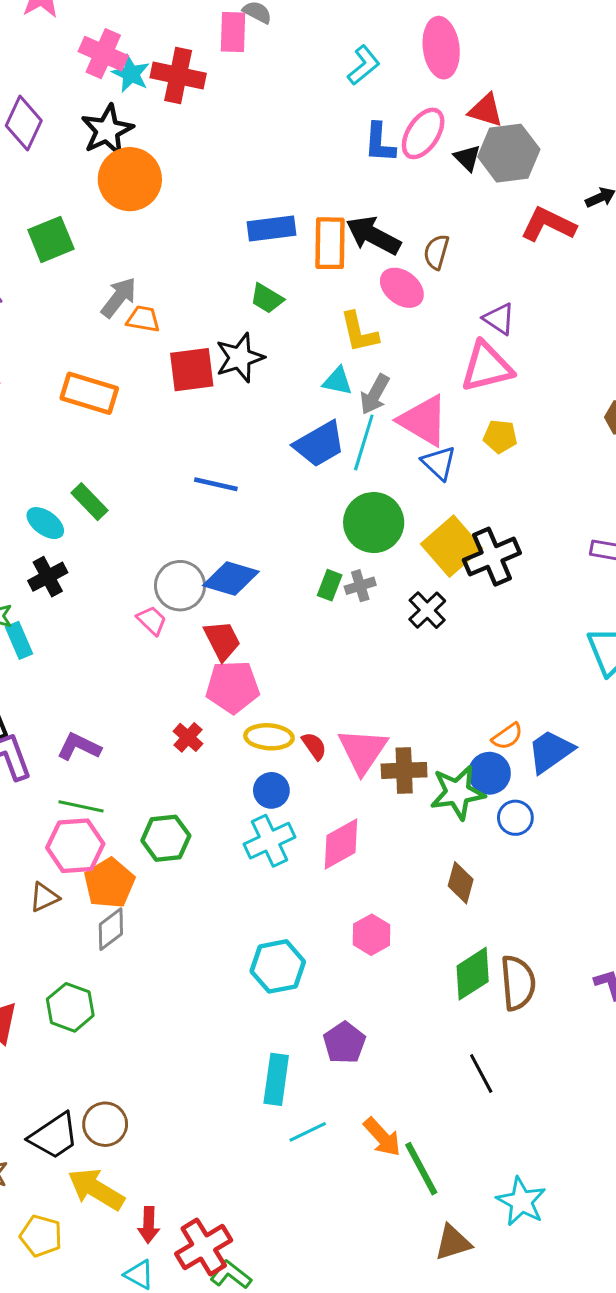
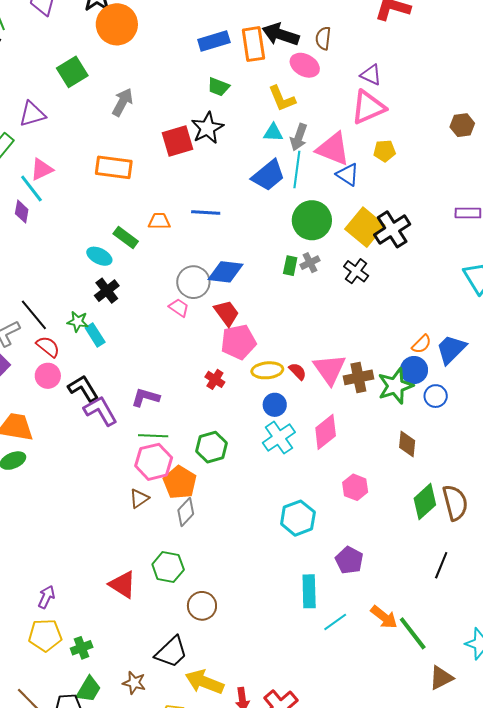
orange trapezoid: (143, 319) -> (159, 221), moved
black line: (481, 1073) -> (441, 565), turned 60
brown circle: (105, 1124) -> (202, 606), moved

